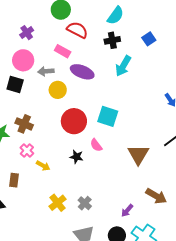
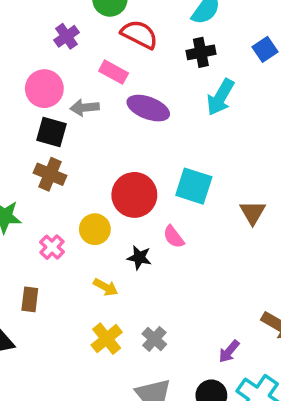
purple cross: (27, 33) -> (66, 36), moved
black square: (15, 84) -> (52, 132), moved
yellow circle: (58, 90) -> (95, 229), moved
brown cross: (24, 124) -> (50, 174), moved
brown triangle: (138, 154) -> (253, 213), moved, size x0.7
yellow arrow: (43, 166) -> (106, 287), moved

